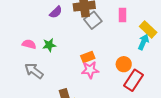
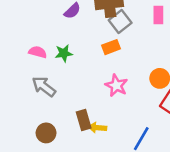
orange rectangle: (88, 57) -> (111, 47), moved
pink star: (90, 70) -> (116, 85), turned 30

